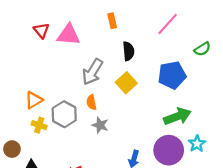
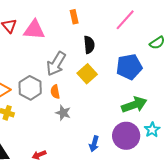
gray hexagon: (64, 114) -> (30, 88), moved

